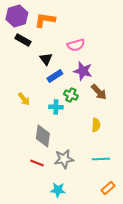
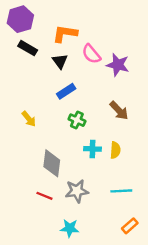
orange L-shape: (45, 20) -> (65, 34), moved
pink semicircle: (76, 45) -> (91, 54), turned 66
black triangle: (46, 59) -> (60, 61), moved
purple star: (83, 71) -> (118, 65), moved
green cross: (71, 95) -> (77, 120), moved
cyan cross: (56, 107) -> (93, 149), moved

